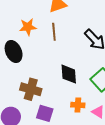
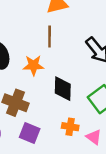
orange star: (28, 27) -> (33, 65), moved

